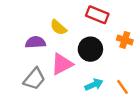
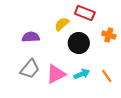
yellow semicircle: (58, 27) -> (62, 24), moved, turned 98
pink triangle: (62, 64) -> (56, 74), moved

